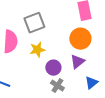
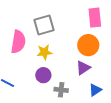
purple circle: (53, 68) -> (43, 75), moved
gray cross: (57, 86) -> (61, 90), turned -32

